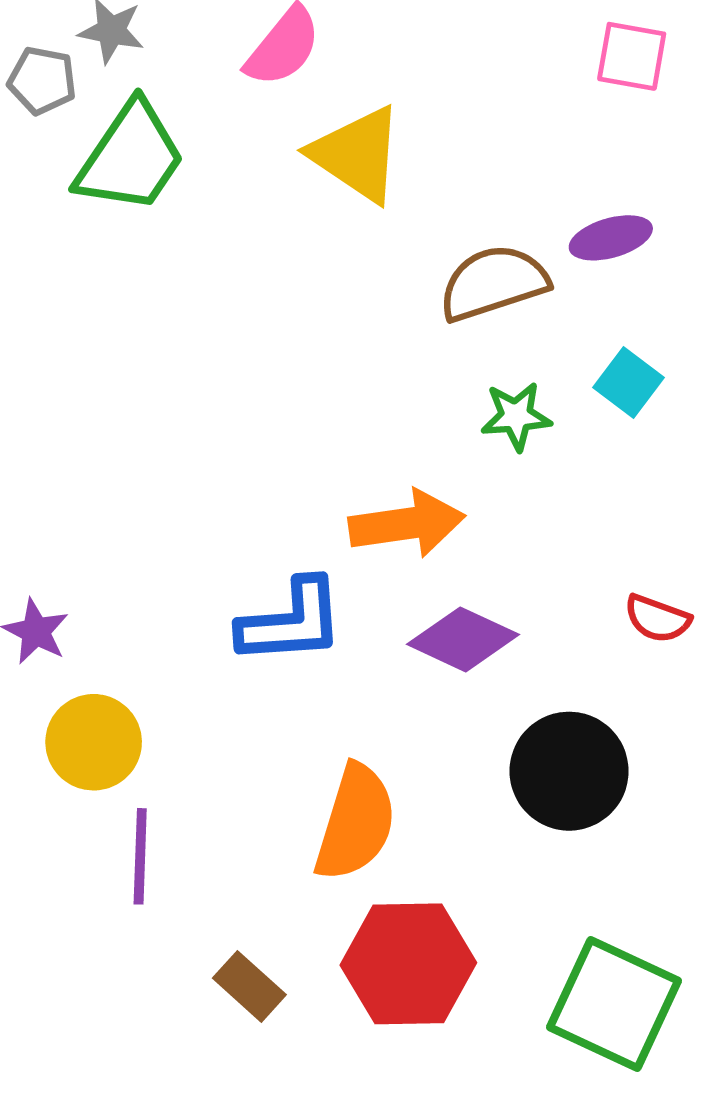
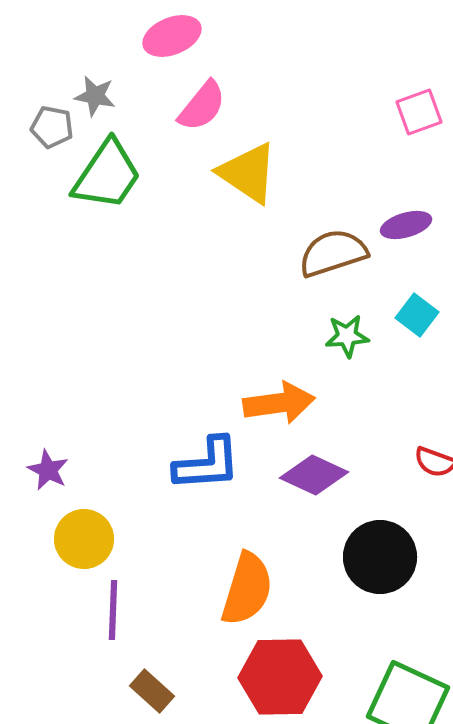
pink square: (632, 56) -> (419, 112), turned -30
brown rectangle: (249, 986) -> (152, 691), moved

